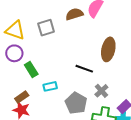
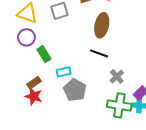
brown ellipse: (108, 49) -> (102, 25), moved
gray pentagon: (76, 103) -> (75, 90), moved

